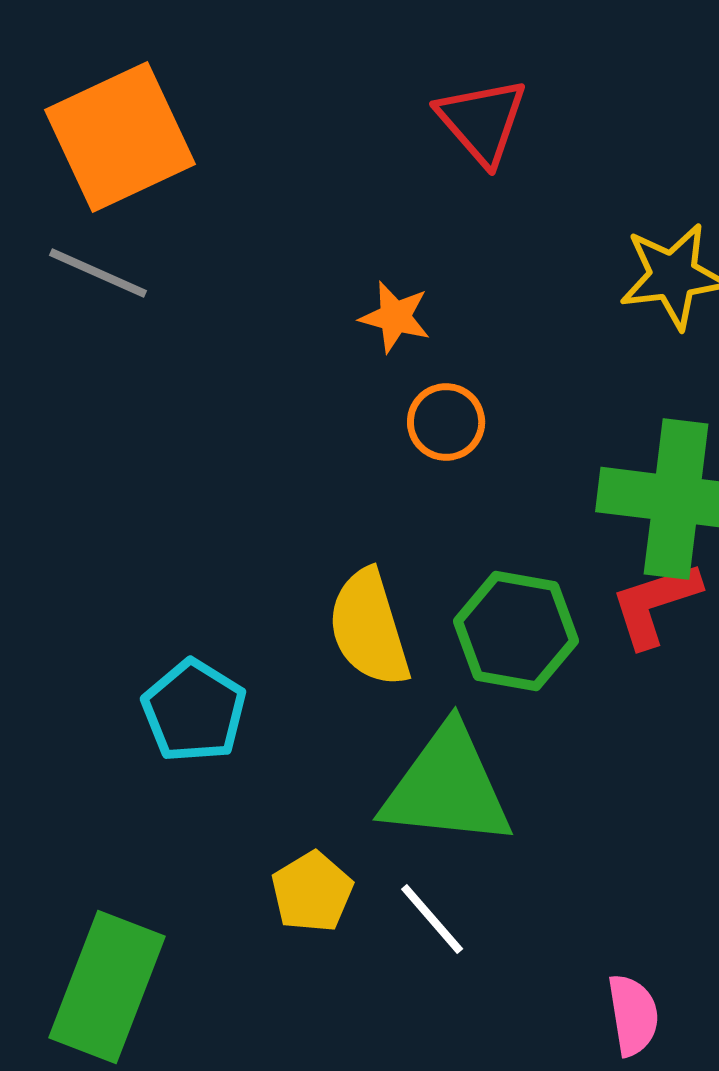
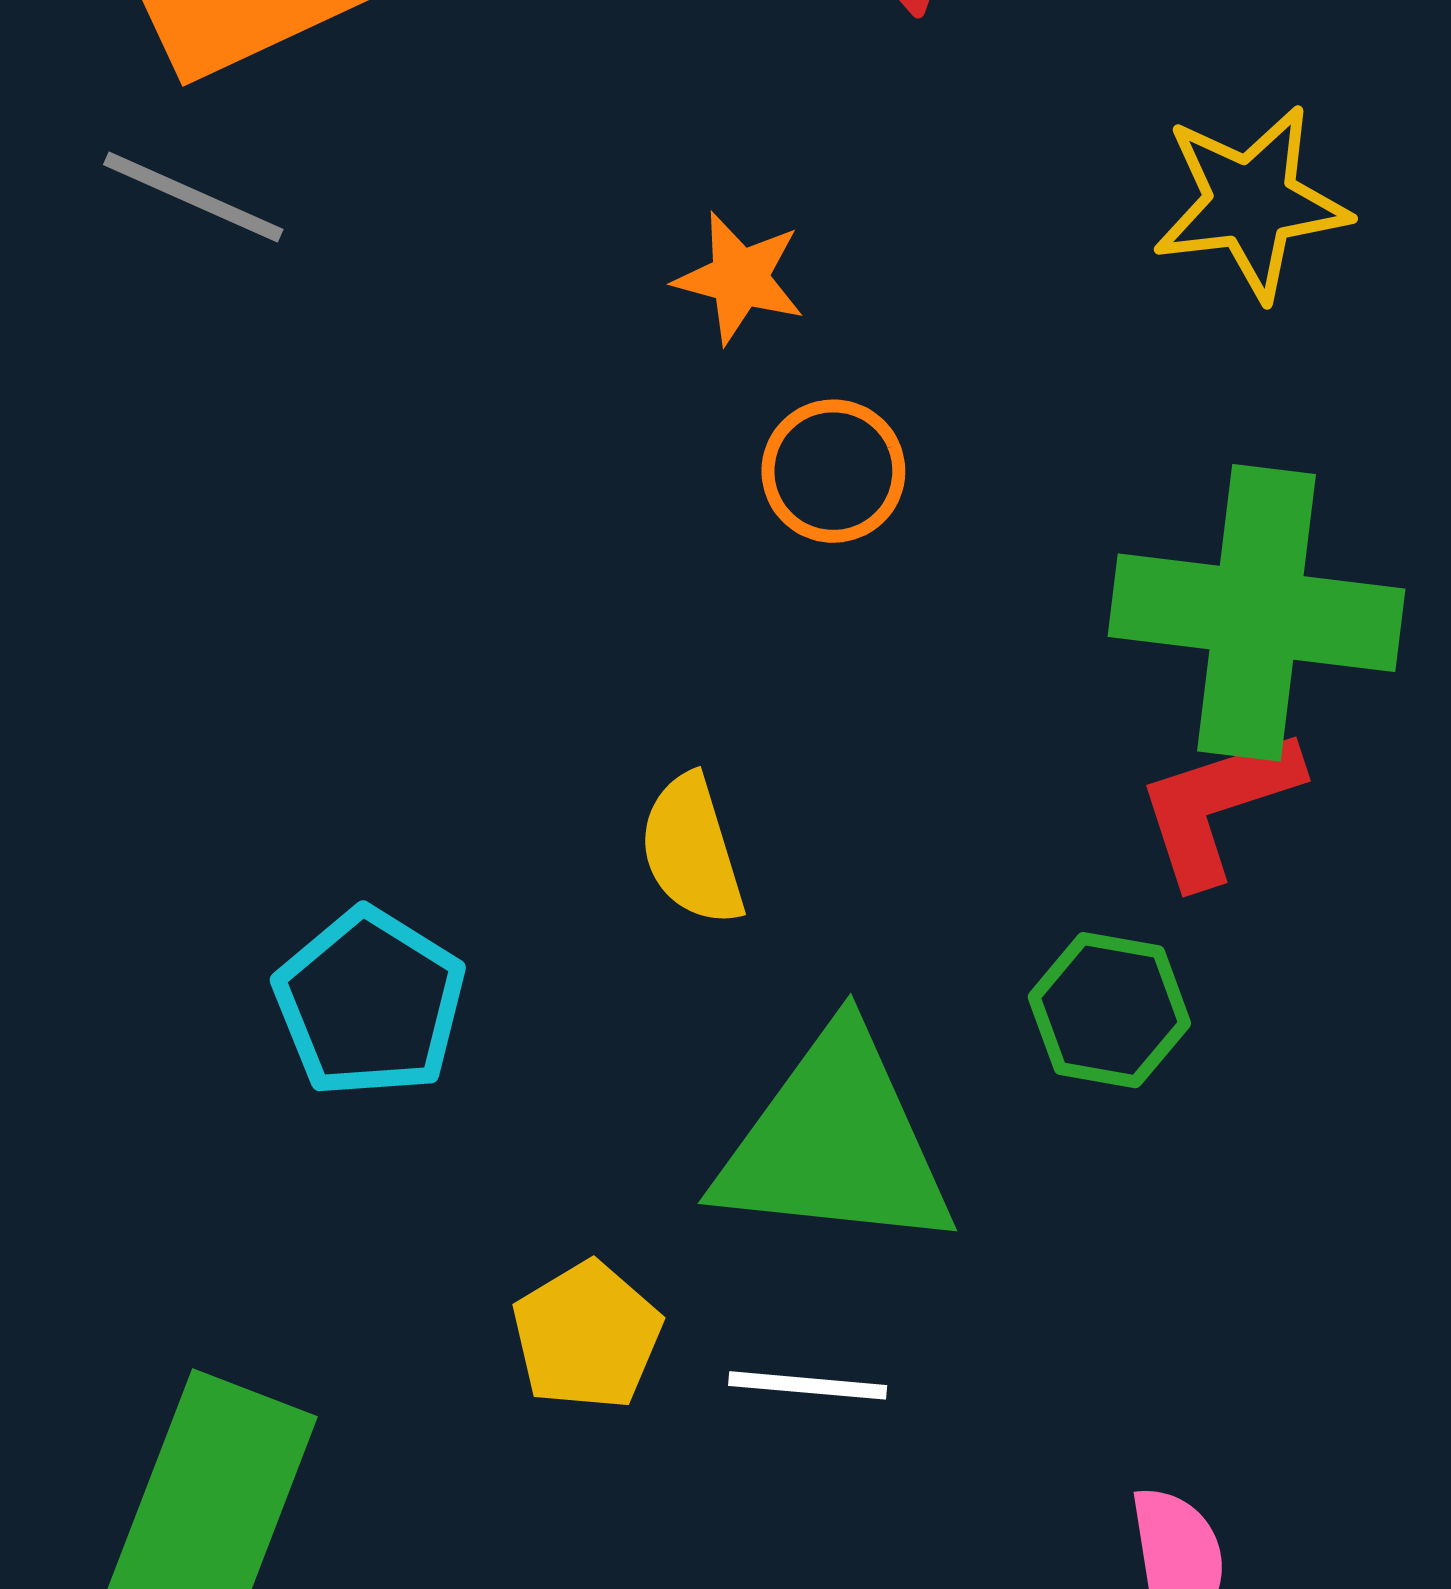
yellow semicircle: (369, 628) -> (692, 850), size x0.7
green hexagon: (516, 631) -> (1109, 1010), moved, size x0.7
white line: (432, 919) -> (808, 1385), turned -44

